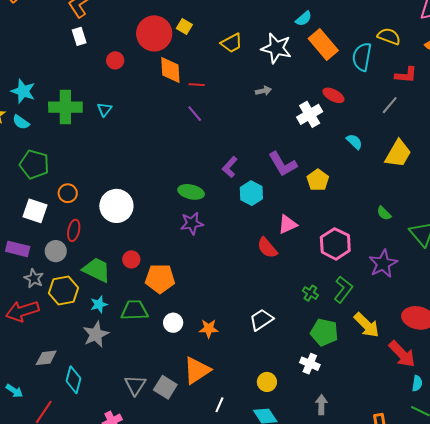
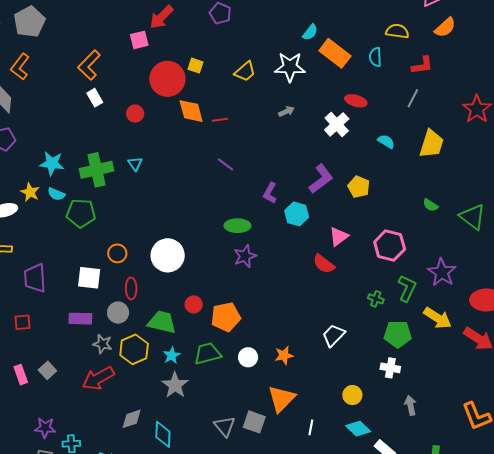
cyan semicircle: (362, 57) -> (375, 57), size x0.7
purple line: (195, 114) -> (226, 164), moved
green pentagon: (34, 164) -> (81, 213), moved
purple L-shape: (283, 164) -> (321, 179), turned -84
purple star: (383, 264) -> (442, 272), moved

